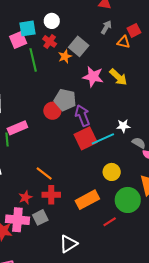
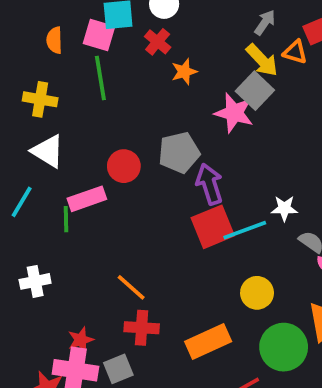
pink square: (18, 40) -> (99, 35), turned 36
gray square: (79, 46) -> (255, 91), moved
green line: (33, 60) -> (100, 78), moved
yellow arrow: (118, 77) -> (262, 60), moved
gray pentagon: (65, 100) -> (179, 153), turned -30
red circle: (52, 111) -> (124, 166), moved
red star: (25, 197) -> (81, 340), moved

